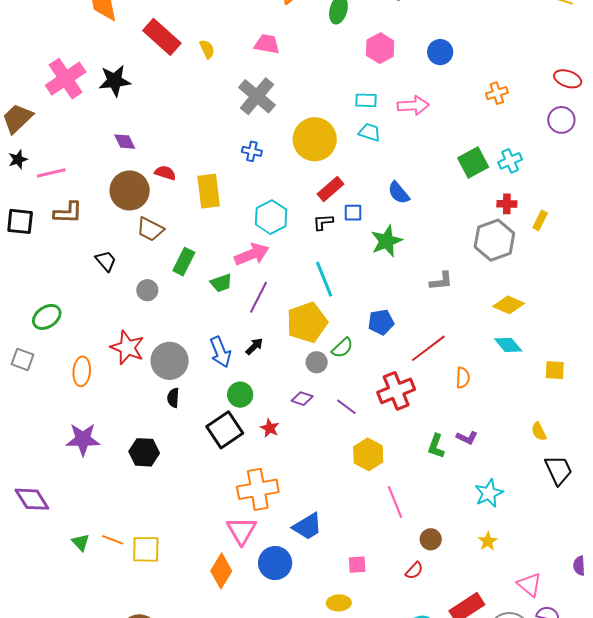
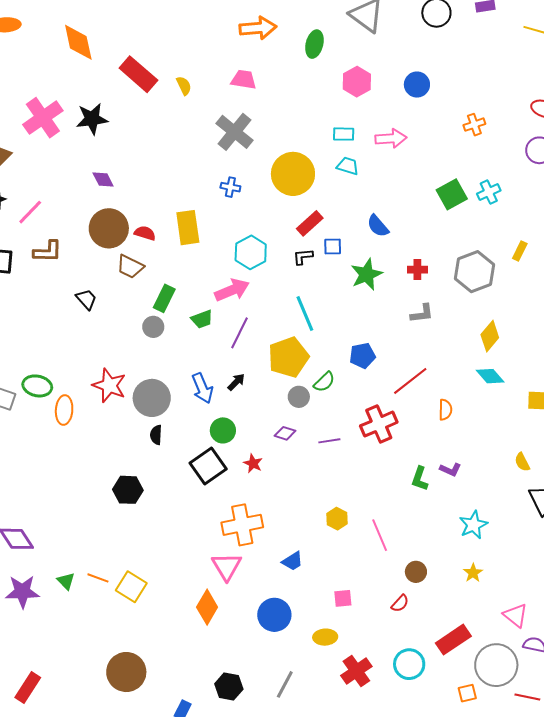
pink line: (51, 173) -> (30, 212), turned -32
red semicircle: (165, 173) -> (145, 233), moved
red cross: (507, 204) -> (417, 270), moved
gray circle: (147, 290) -> (153, 327), moved
yellow diamond: (509, 305) -> (490, 336), turned -72
green ellipse: (47, 317) -> (37, 386), moved, turned 48
purple line: (346, 407) -> (329, 441), turned -45
purple star: (83, 439) -> (22, 592), moved
yellow hexagon: (368, 454) -> (337, 519), moved, size x0.7
blue trapezoid: (307, 526) -> (293, 561), size x0.7
yellow square: (146, 549) -> (131, 587), turned 32
blue circle: (275, 563) -> (274, 615), moved

